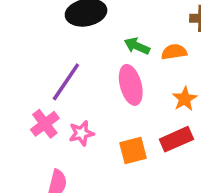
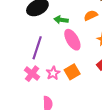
green arrow: (137, 46) -> (61, 20), moved
orange square: (133, 150) -> (72, 72), moved

